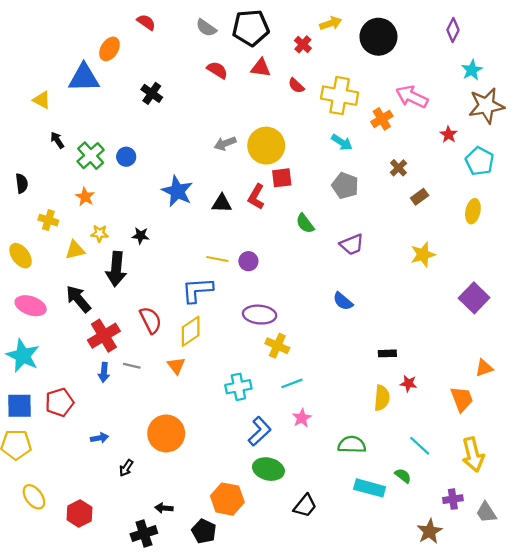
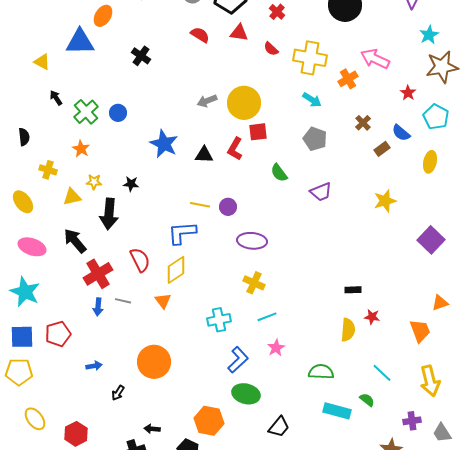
blue semicircle: (343, 301) -> (401, 133), moved
purple ellipse: (260, 315) -> (252, 241), moved

